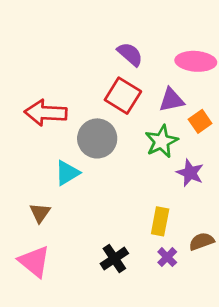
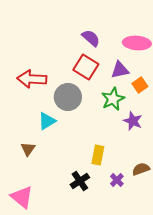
yellow rectangle: (160, 221) -> (98, 155), moved
pink triangle: (34, 261) -> (22, 197), moved

